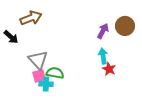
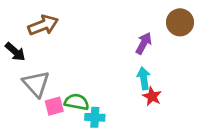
brown circle: (125, 26) -> (180, 22), moved
gray triangle: (38, 60) -> (36, 84), moved
cyan cross: (46, 84) -> (95, 117), moved

